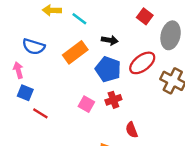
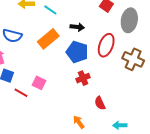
red ellipse: (142, 63) -> (106, 45), turned -30
pink square: (86, 104) -> (39, 83), moved

